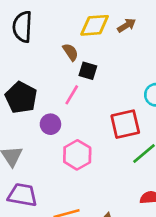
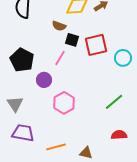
brown semicircle: (70, 52) -> (59, 26), turned 144
red square: (125, 124) -> (96, 45), moved

